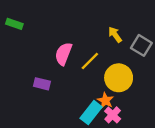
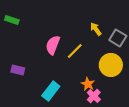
yellow circle: (119, 78) -> (111, 65), moved
purple rectangle: (42, 84) -> (18, 70), moved
cyan rectangle: (91, 113) -> (51, 91), moved

